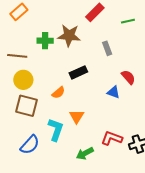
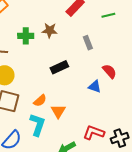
brown star: (69, 36) -> (50, 30), size x0.7
orange semicircle: (58, 93) -> (40, 101), moved

